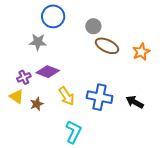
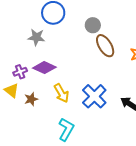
brown ellipse: (107, 46) -> (105, 46), turned 30
blue cross: (100, 97) -> (94, 96), turned 30

